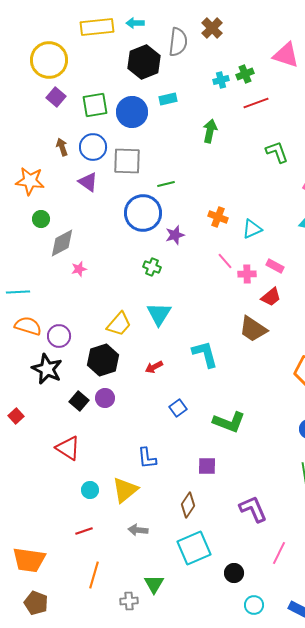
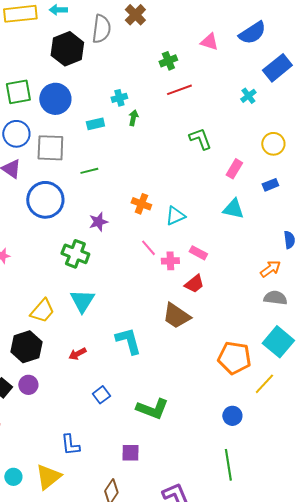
pink triangle: (286, 55) -> (209, 42), size x0.7
cyan cross: (221, 80) -> (119, 98), moved
cyan rectangle: (168, 99) -> (95, 124), moved
green arrow: (210, 131) -> (133, 118), size x0.7
blue circle: (143, 213) -> (45, 200), moved
green cross: (152, 267) -> (75, 254), size x1.5

